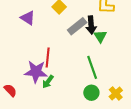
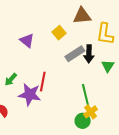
green triangle: (100, 36) -> (108, 66), moved
green arrow: (48, 82) -> (11, 79), moved
yellow cross: (116, 93) -> (91, 112), moved

